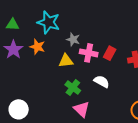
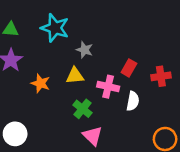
orange star: (37, 47) -> (41, 83), moved
pink cross: (89, 53) -> (108, 87), moved
white semicircle: (102, 82) -> (133, 101), moved, turned 70

